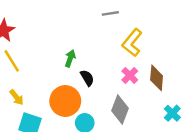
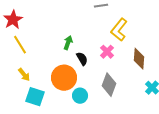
pink cross: (130, 75) -> (107, 52), moved

